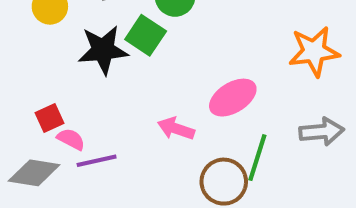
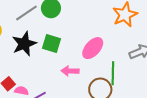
green square: (146, 35) -> (51, 43), moved

